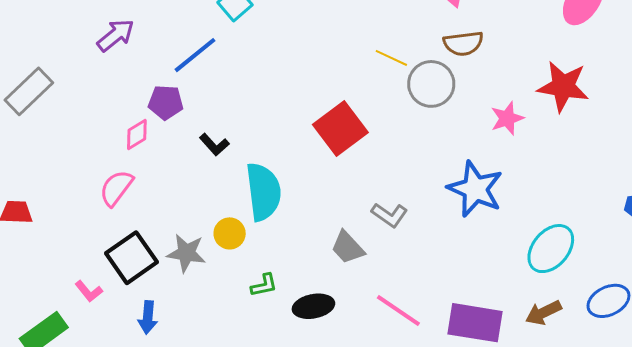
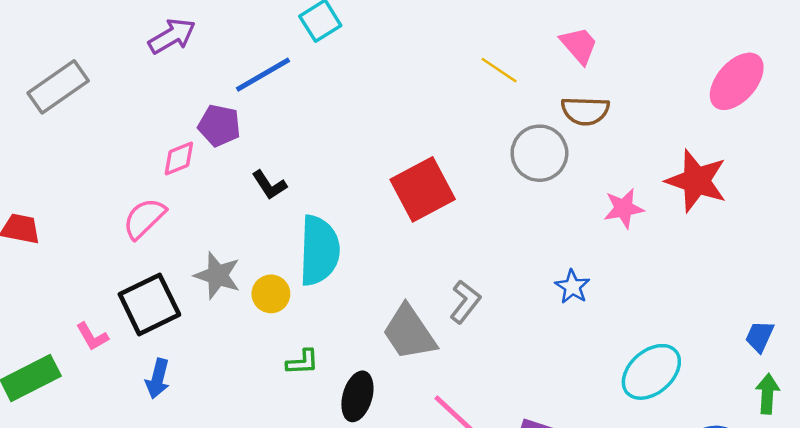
yellow line: (391, 58) -> (499, 70), moved
blue star: (475, 189) -> (572, 287), size x0.5
gray L-shape: (389, 215) -> (465, 302), turned -96
gray trapezoid: (348, 247) -> (409, 333), size x1.4
gray star: (186, 253) -> (217, 275), moved
black ellipse: (313, 306) -> (357, 396), turned -72

